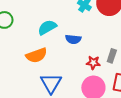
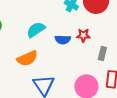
red star: (93, 63) -> (83, 35), moved

